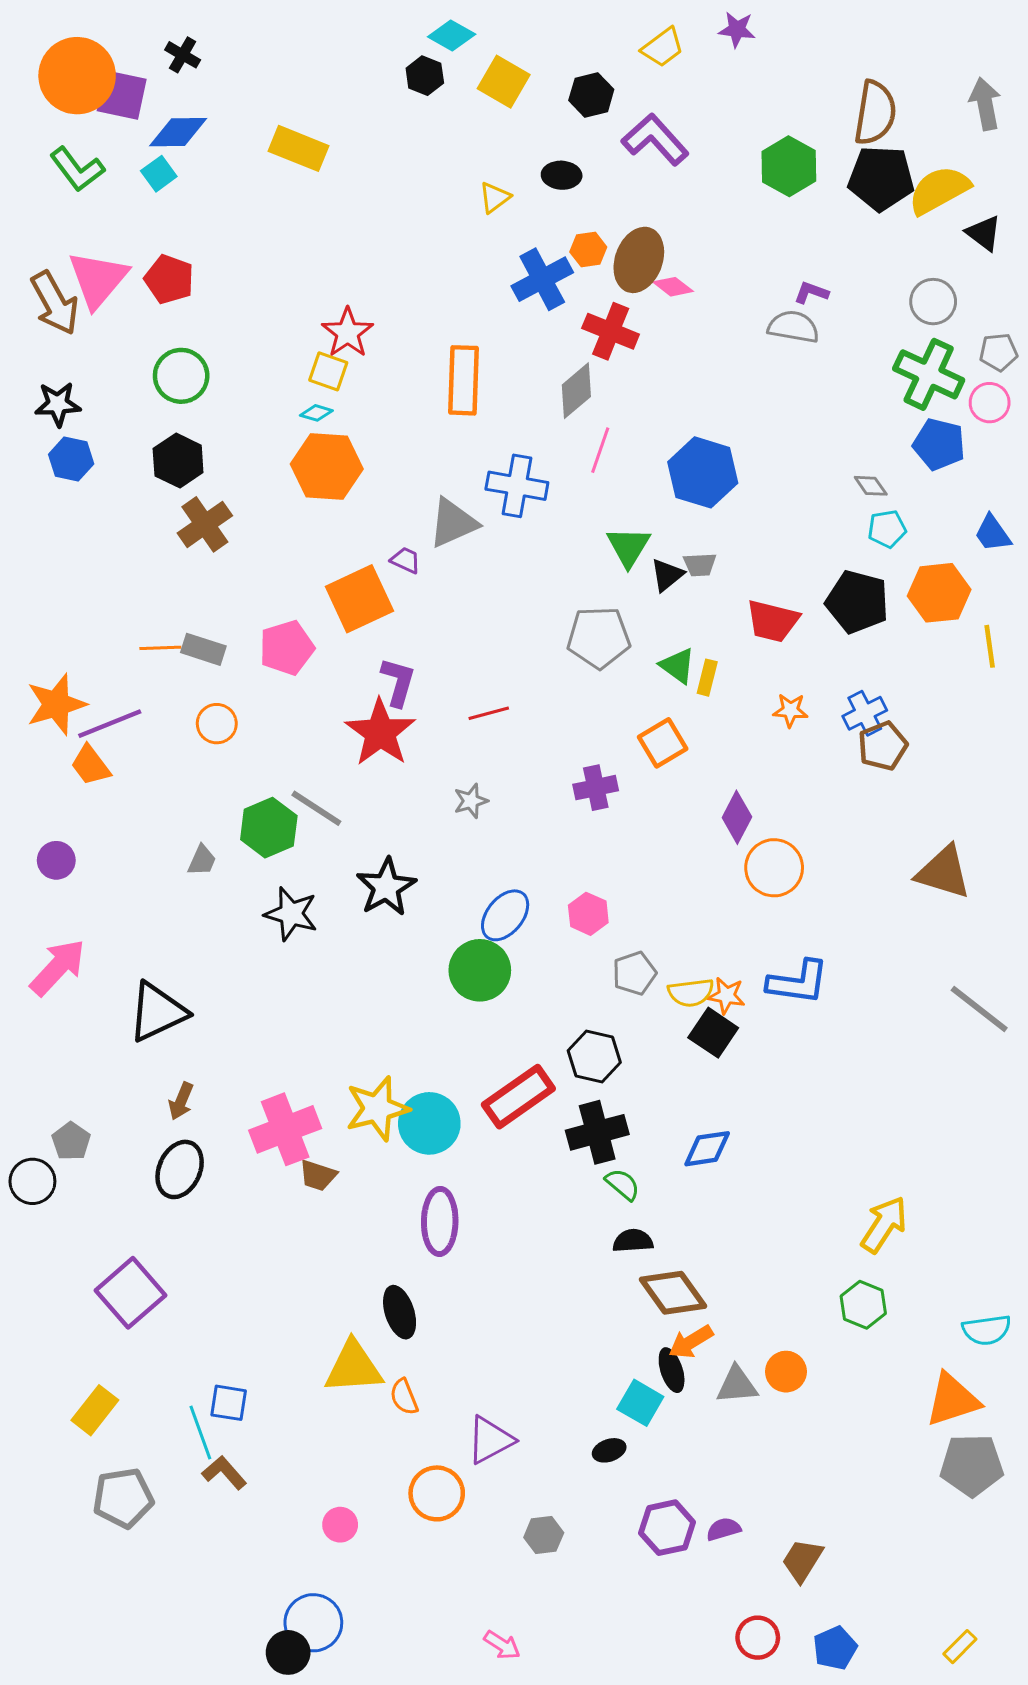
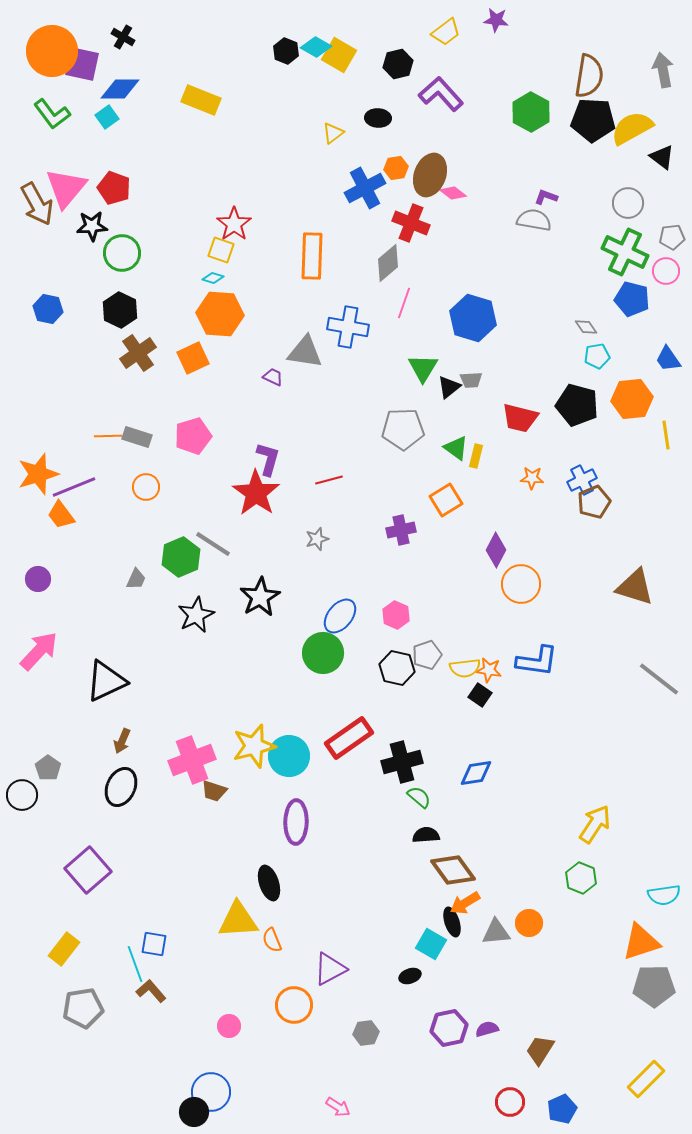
cyan diamond: (452, 35) -> (316, 47), moved
black star: (58, 404) -> (92, 226), moved
gray triangle: (453, 523) -> (305, 352), turned 33
orange square: (359, 599) -> (193, 358), moved, size x0.7
black star: (291, 914) -> (196, 615), turned 30
black square: (713, 1033) -> (480, 695), size x0.7
black hexagon: (594, 1057) -> (397, 668), moved
yellow rectangle: (960, 1647) -> (646, 1079), moved, size x1.6

